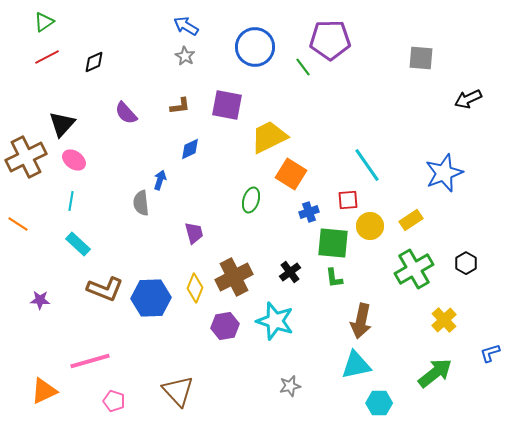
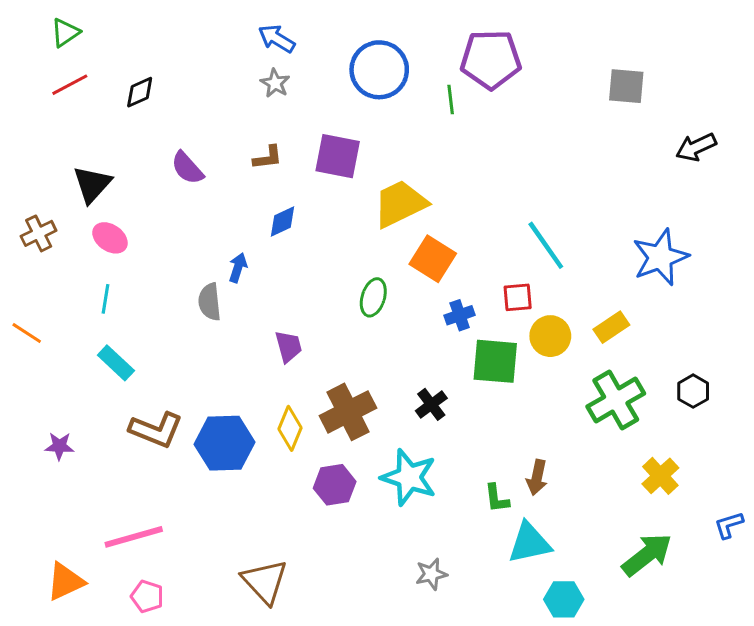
green line: (303, 67) -> (451, 100), turned 30
brown cross: (26, 157) -> (39, 233), size x0.6
green L-shape: (334, 278) -> (497, 498), moved
brown arrow: (361, 321) -> (537, 477), size x0.7
pink pentagon: (114, 401) -> (147, 596), moved

